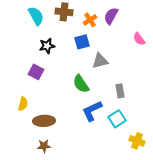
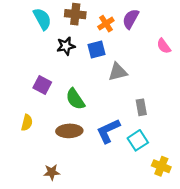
black star: (47, 46) -> (66, 46), moved
green semicircle: (81, 84) -> (75, 99), moved
brown ellipse: (44, 121) -> (69, 131), moved

